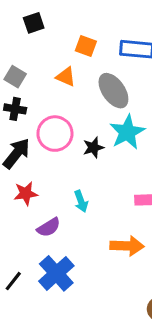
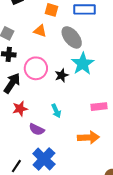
purple semicircle: (49, 227) -> (37, 129), turned 63

